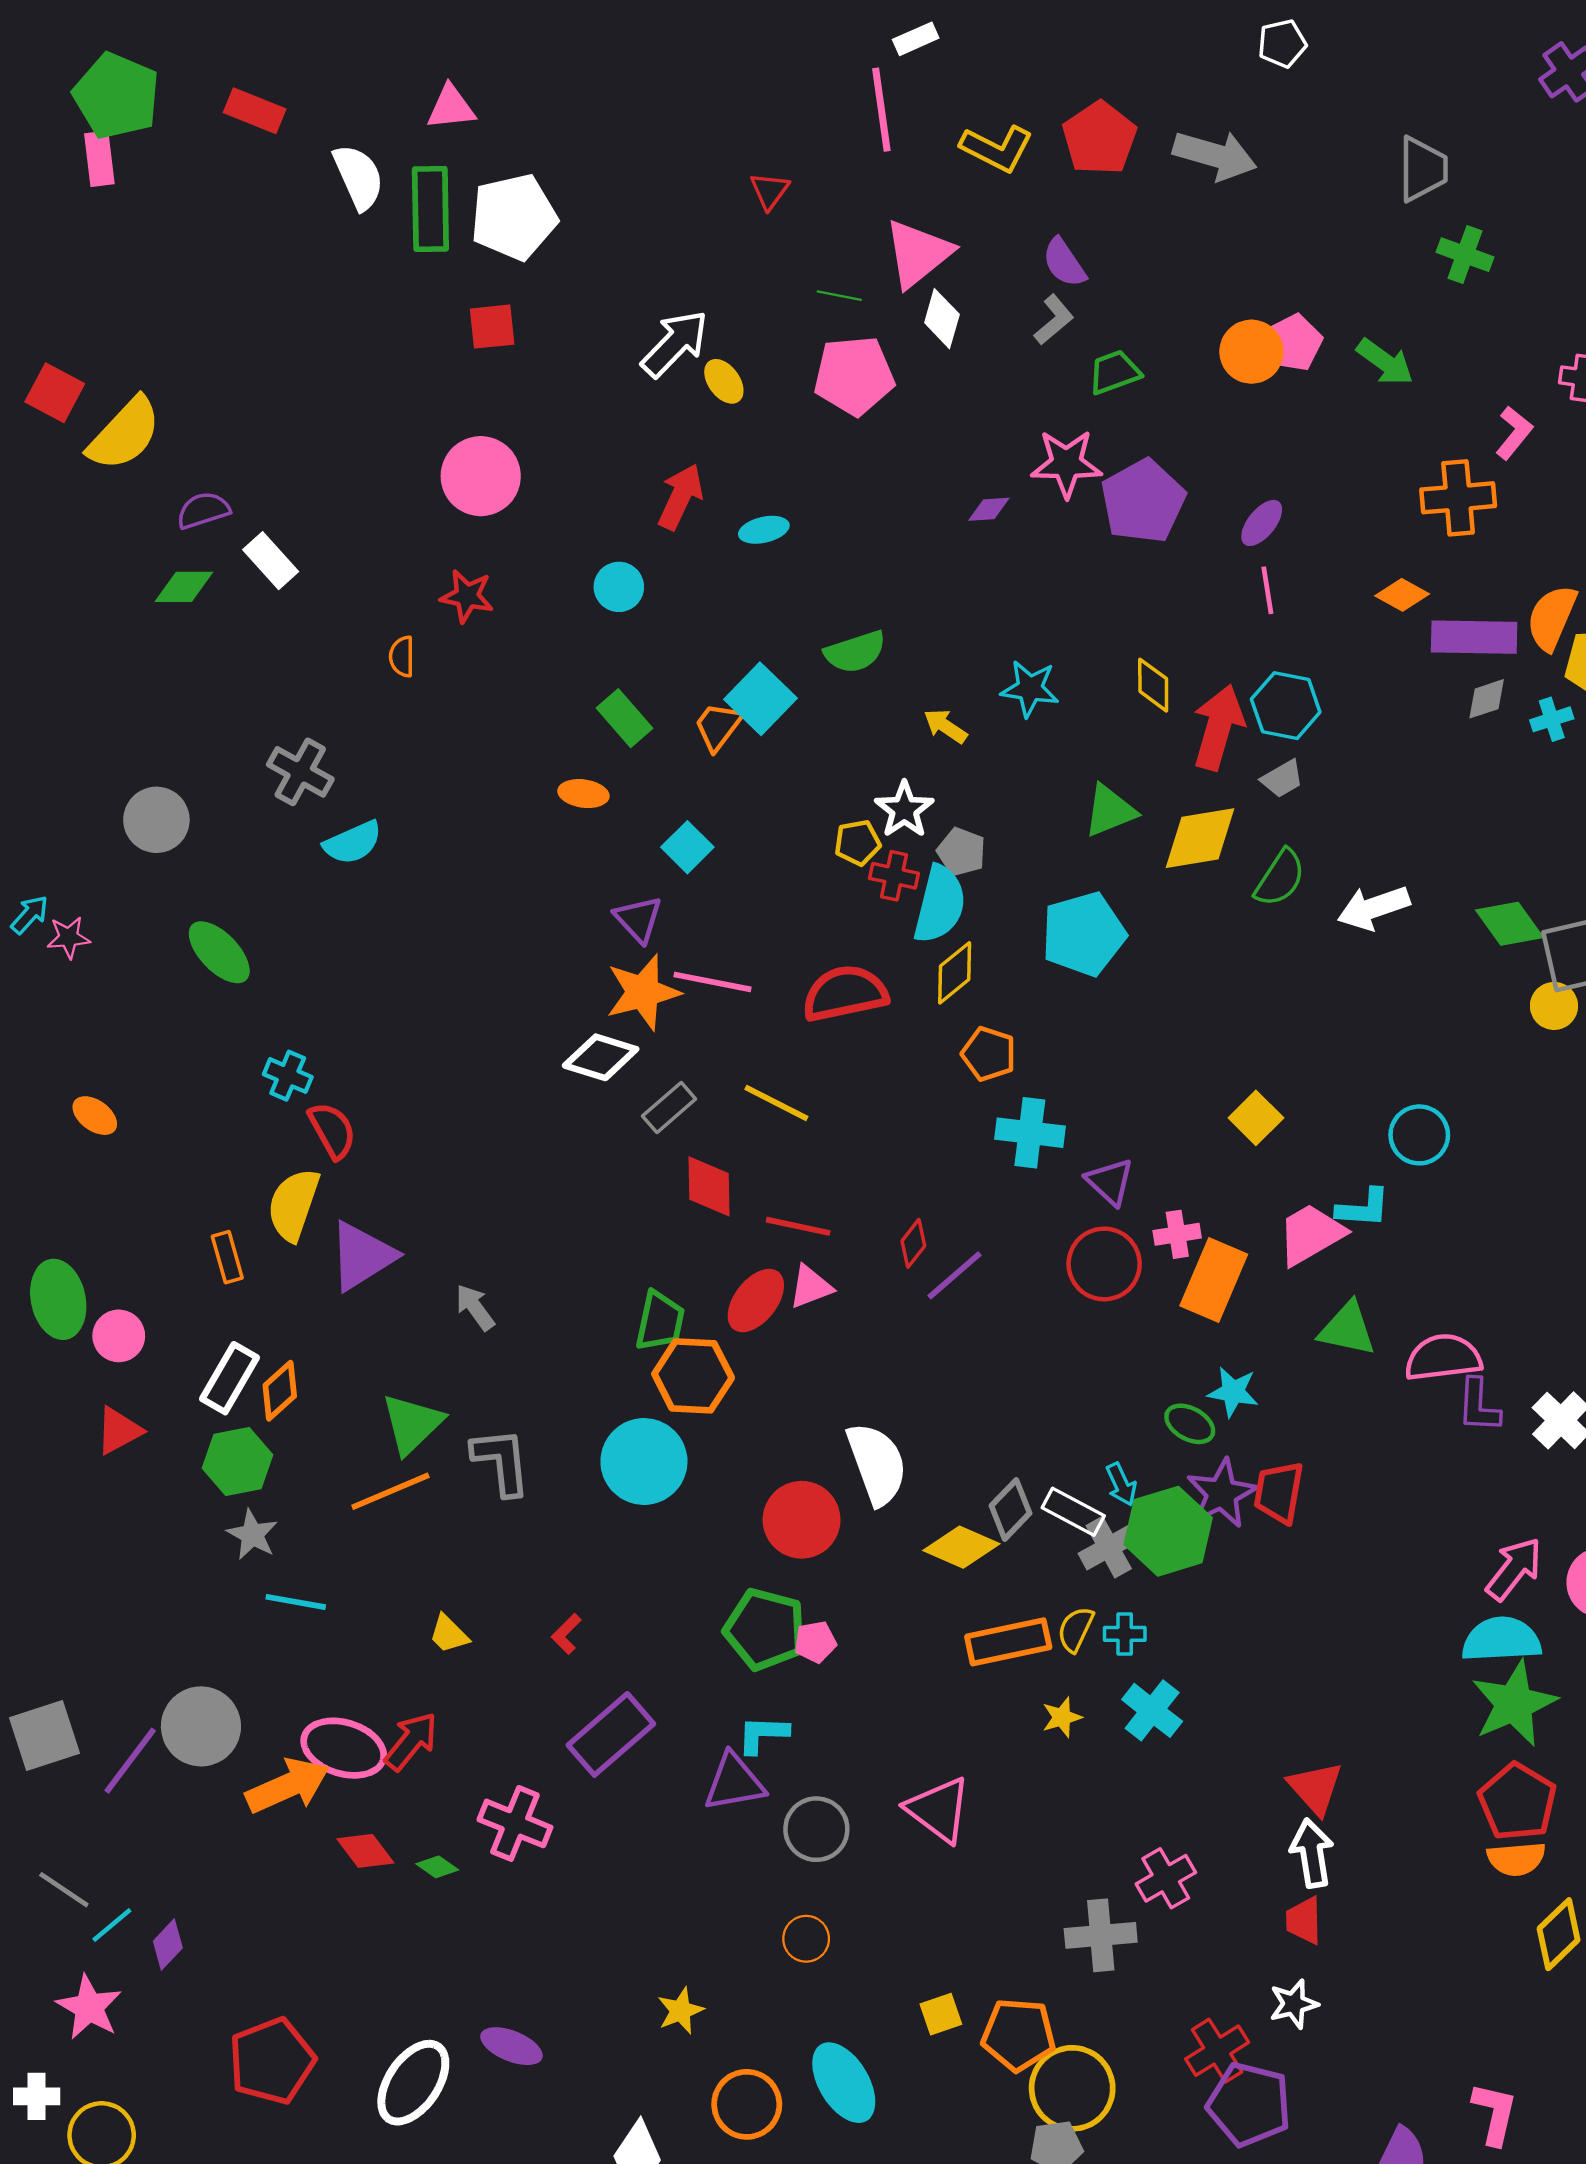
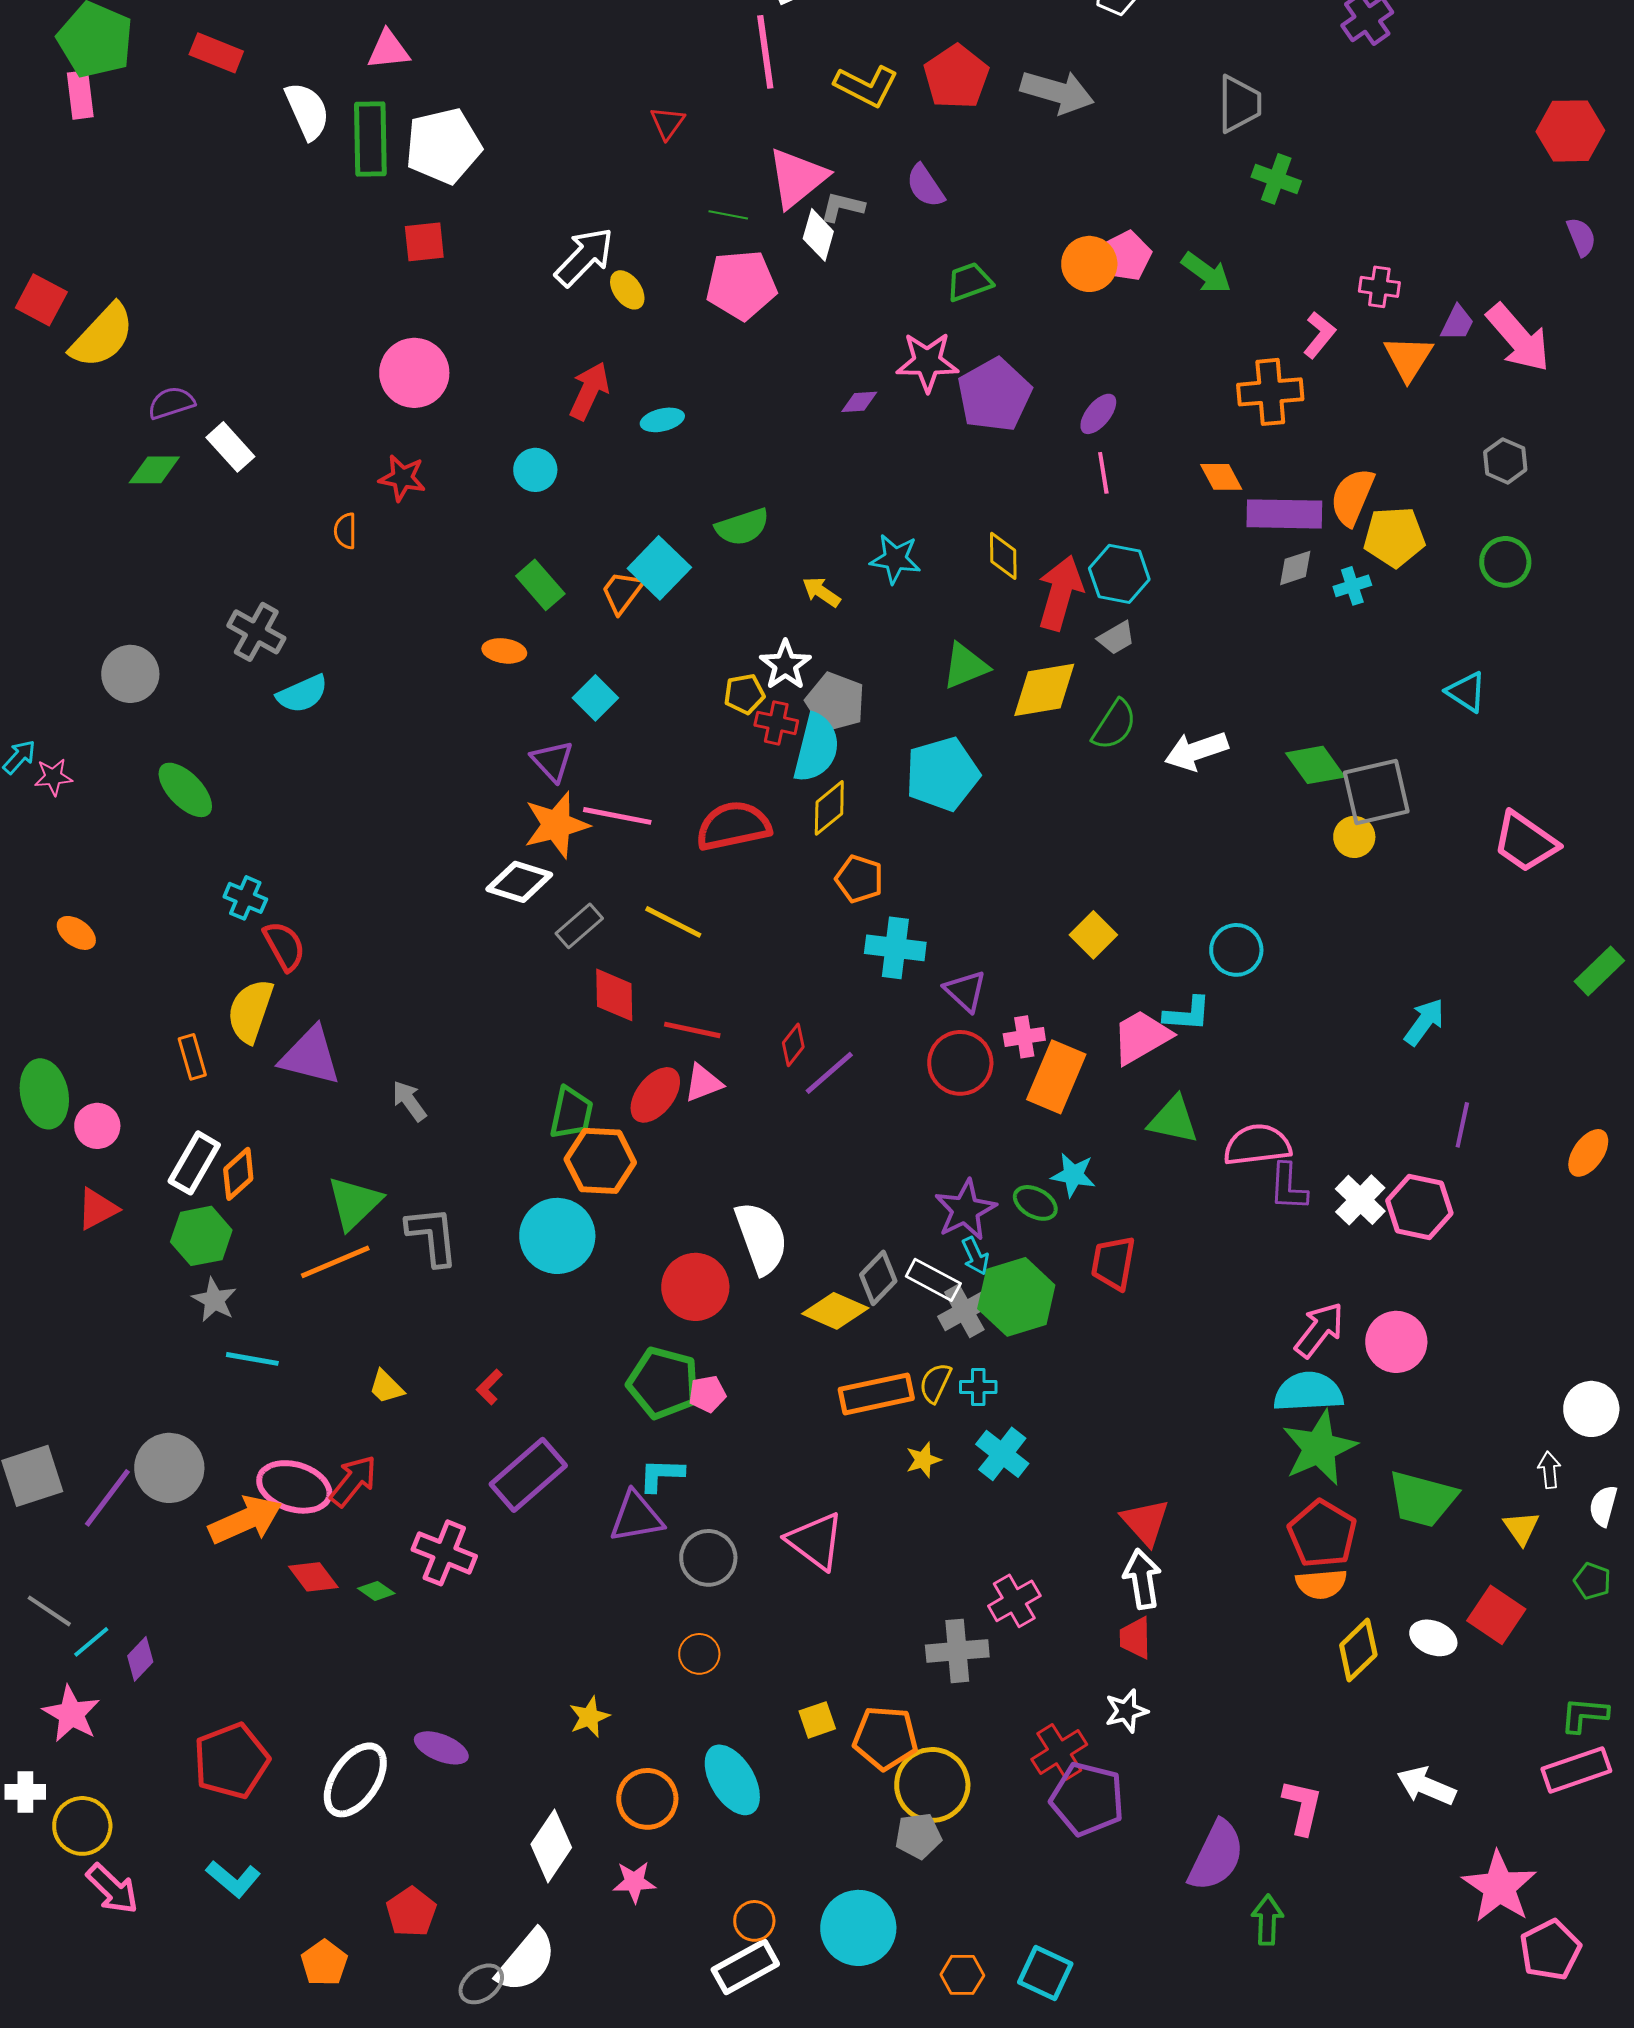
gray L-shape: (1054, 320) -> (842, 207), moved, turned -126
orange diamond: (1402, 595) -> (1221, 477), turned 33
gray pentagon: (961, 852) -> (835, 702), size x1.4
purple triangle: (362, 1256) -> (310, 1056), turned 46
purple star: (1222, 1493) -> (965, 1210), moved

